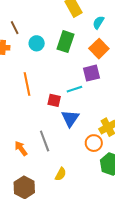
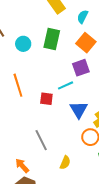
blue triangle: (70, 118) -> (79, 110), moved
orange arrow: (21, 148) -> (22, 166), moved
yellow semicircle: (61, 174) -> (65, 163), moved

